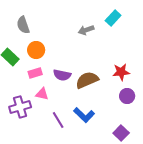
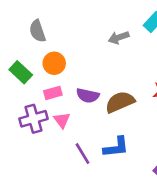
pink triangle: (42, 94) -> (62, 120), turned 40
purple cross: (20, 107) -> (34, 119), moved
blue L-shape: (84, 115) -> (116, 147), turned -50

